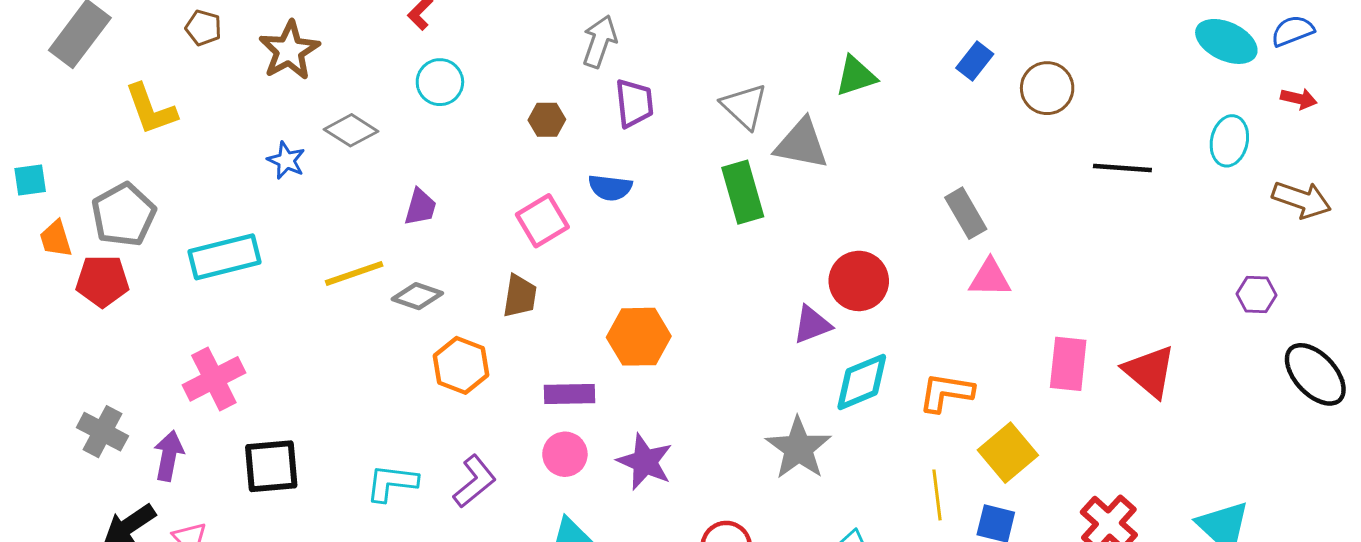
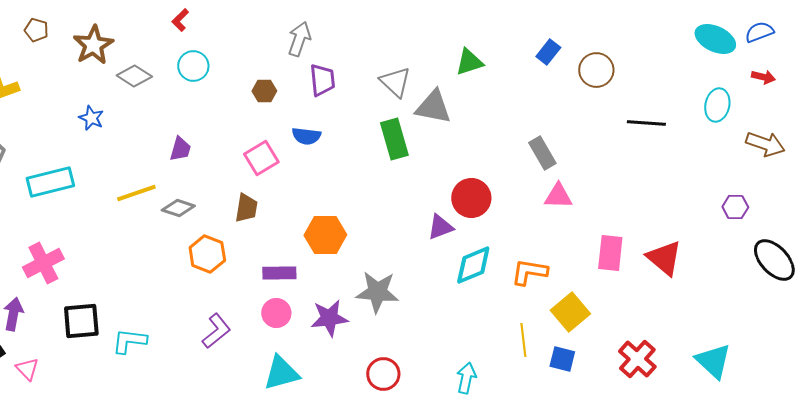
gray diamond: (351, 130) -> (134, 76), moved
gray star: (798, 448) -> (377, 292), moved, turned -30
purple star: (645, 462) -> (329, 318), turned -30
cyan L-shape: (392, 483) -> (129, 341), moved

